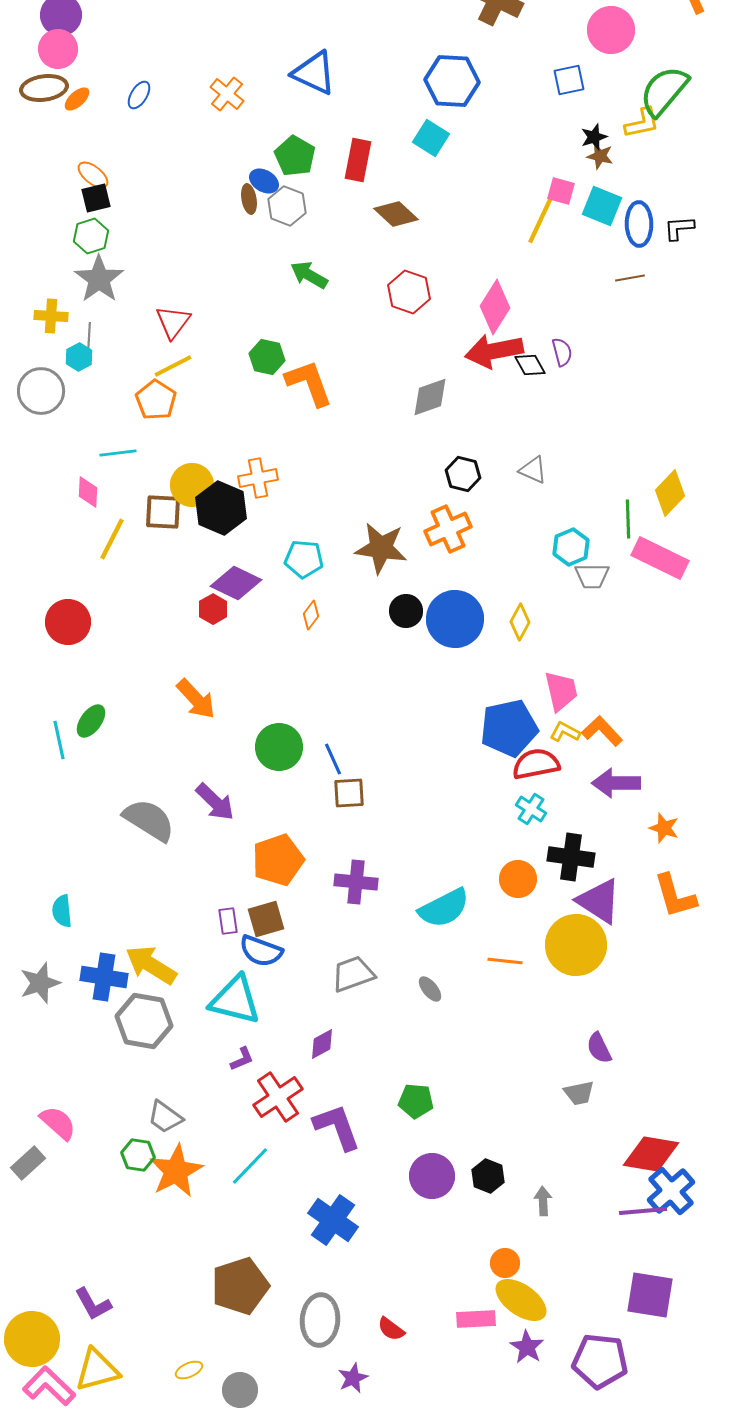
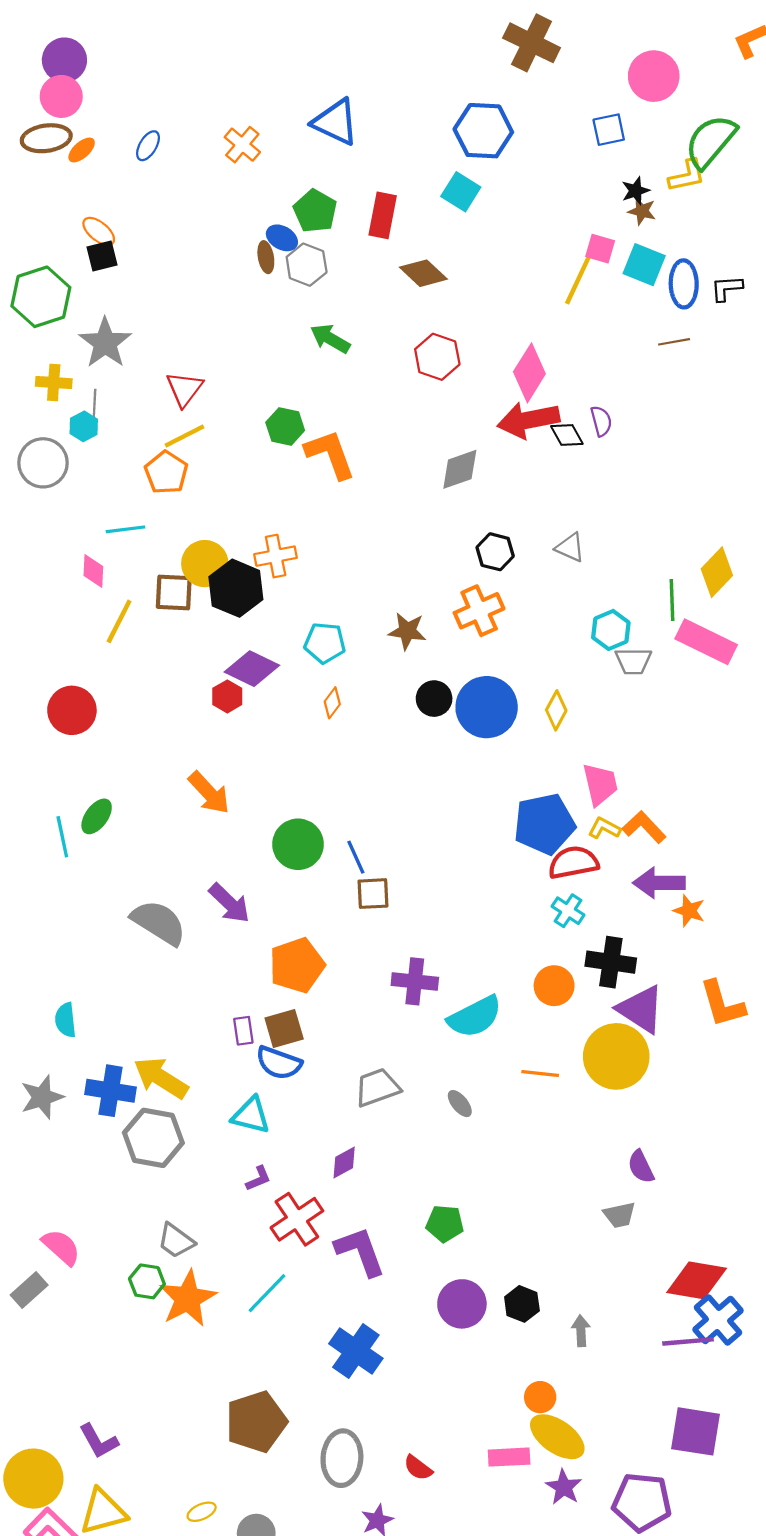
green hexagon: (91, 236) -> (41, 297), moved, size x1.6
brown star: (381, 548) -> (407, 631), size x0.7
orange star: (664, 828) -> (689, 911), moved
purple cross: (356, 882) -> (415, 981), moved
cyan triangle: (235, 1000) -> (251, 1115), size x0.7

